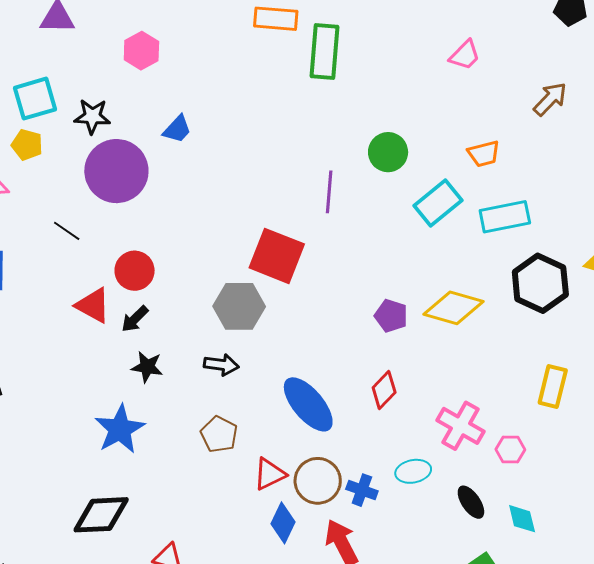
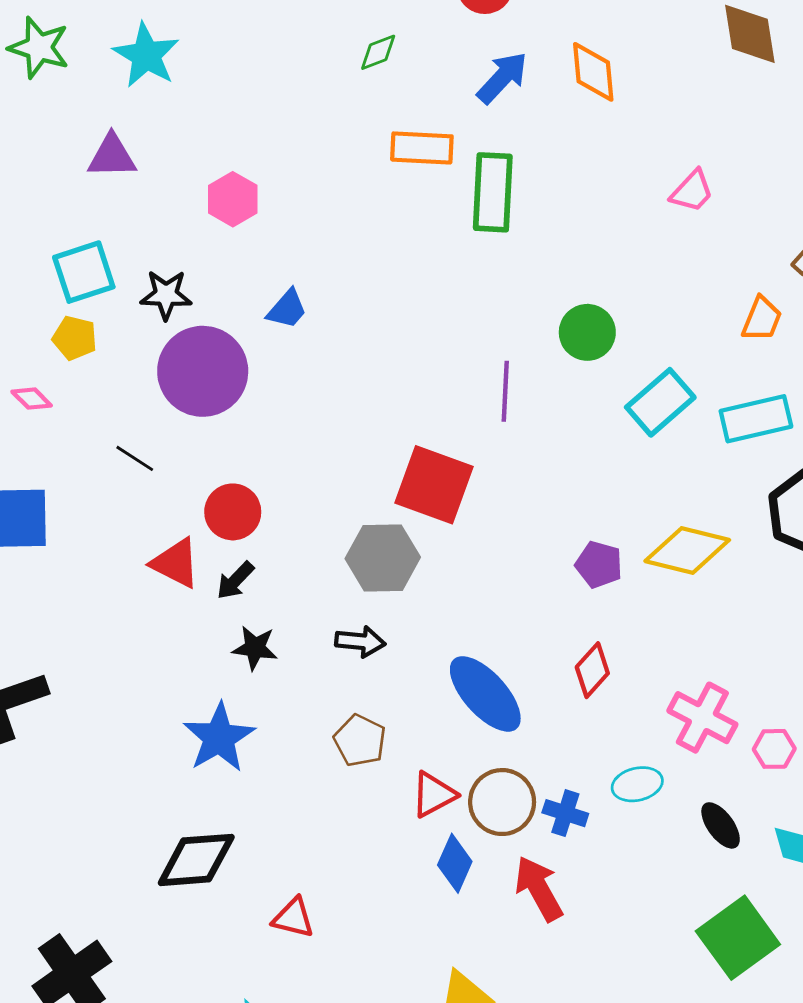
orange trapezoid: (484, 154) -> (762, 319), moved, turned -52

